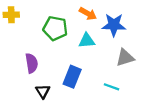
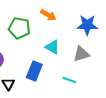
blue star: (114, 25) -> (87, 25), moved
cyan triangle: (87, 41) -> (52, 47), moved, turned 35

